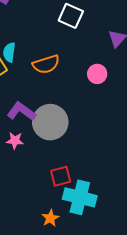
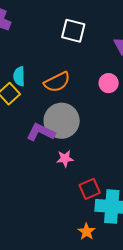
gray circle: (50, 122) -> (62, 121), moved
pink star: (15, 141) -> (65, 159), moved

